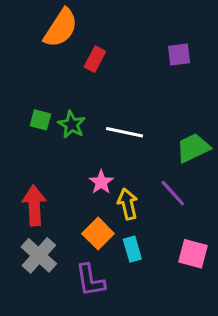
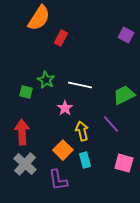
purple square: (179, 54) -> (126, 35), moved, turned 35
green square: (40, 120) -> (26, 92), moved
pink star: (101, 182) -> (65, 108), moved

